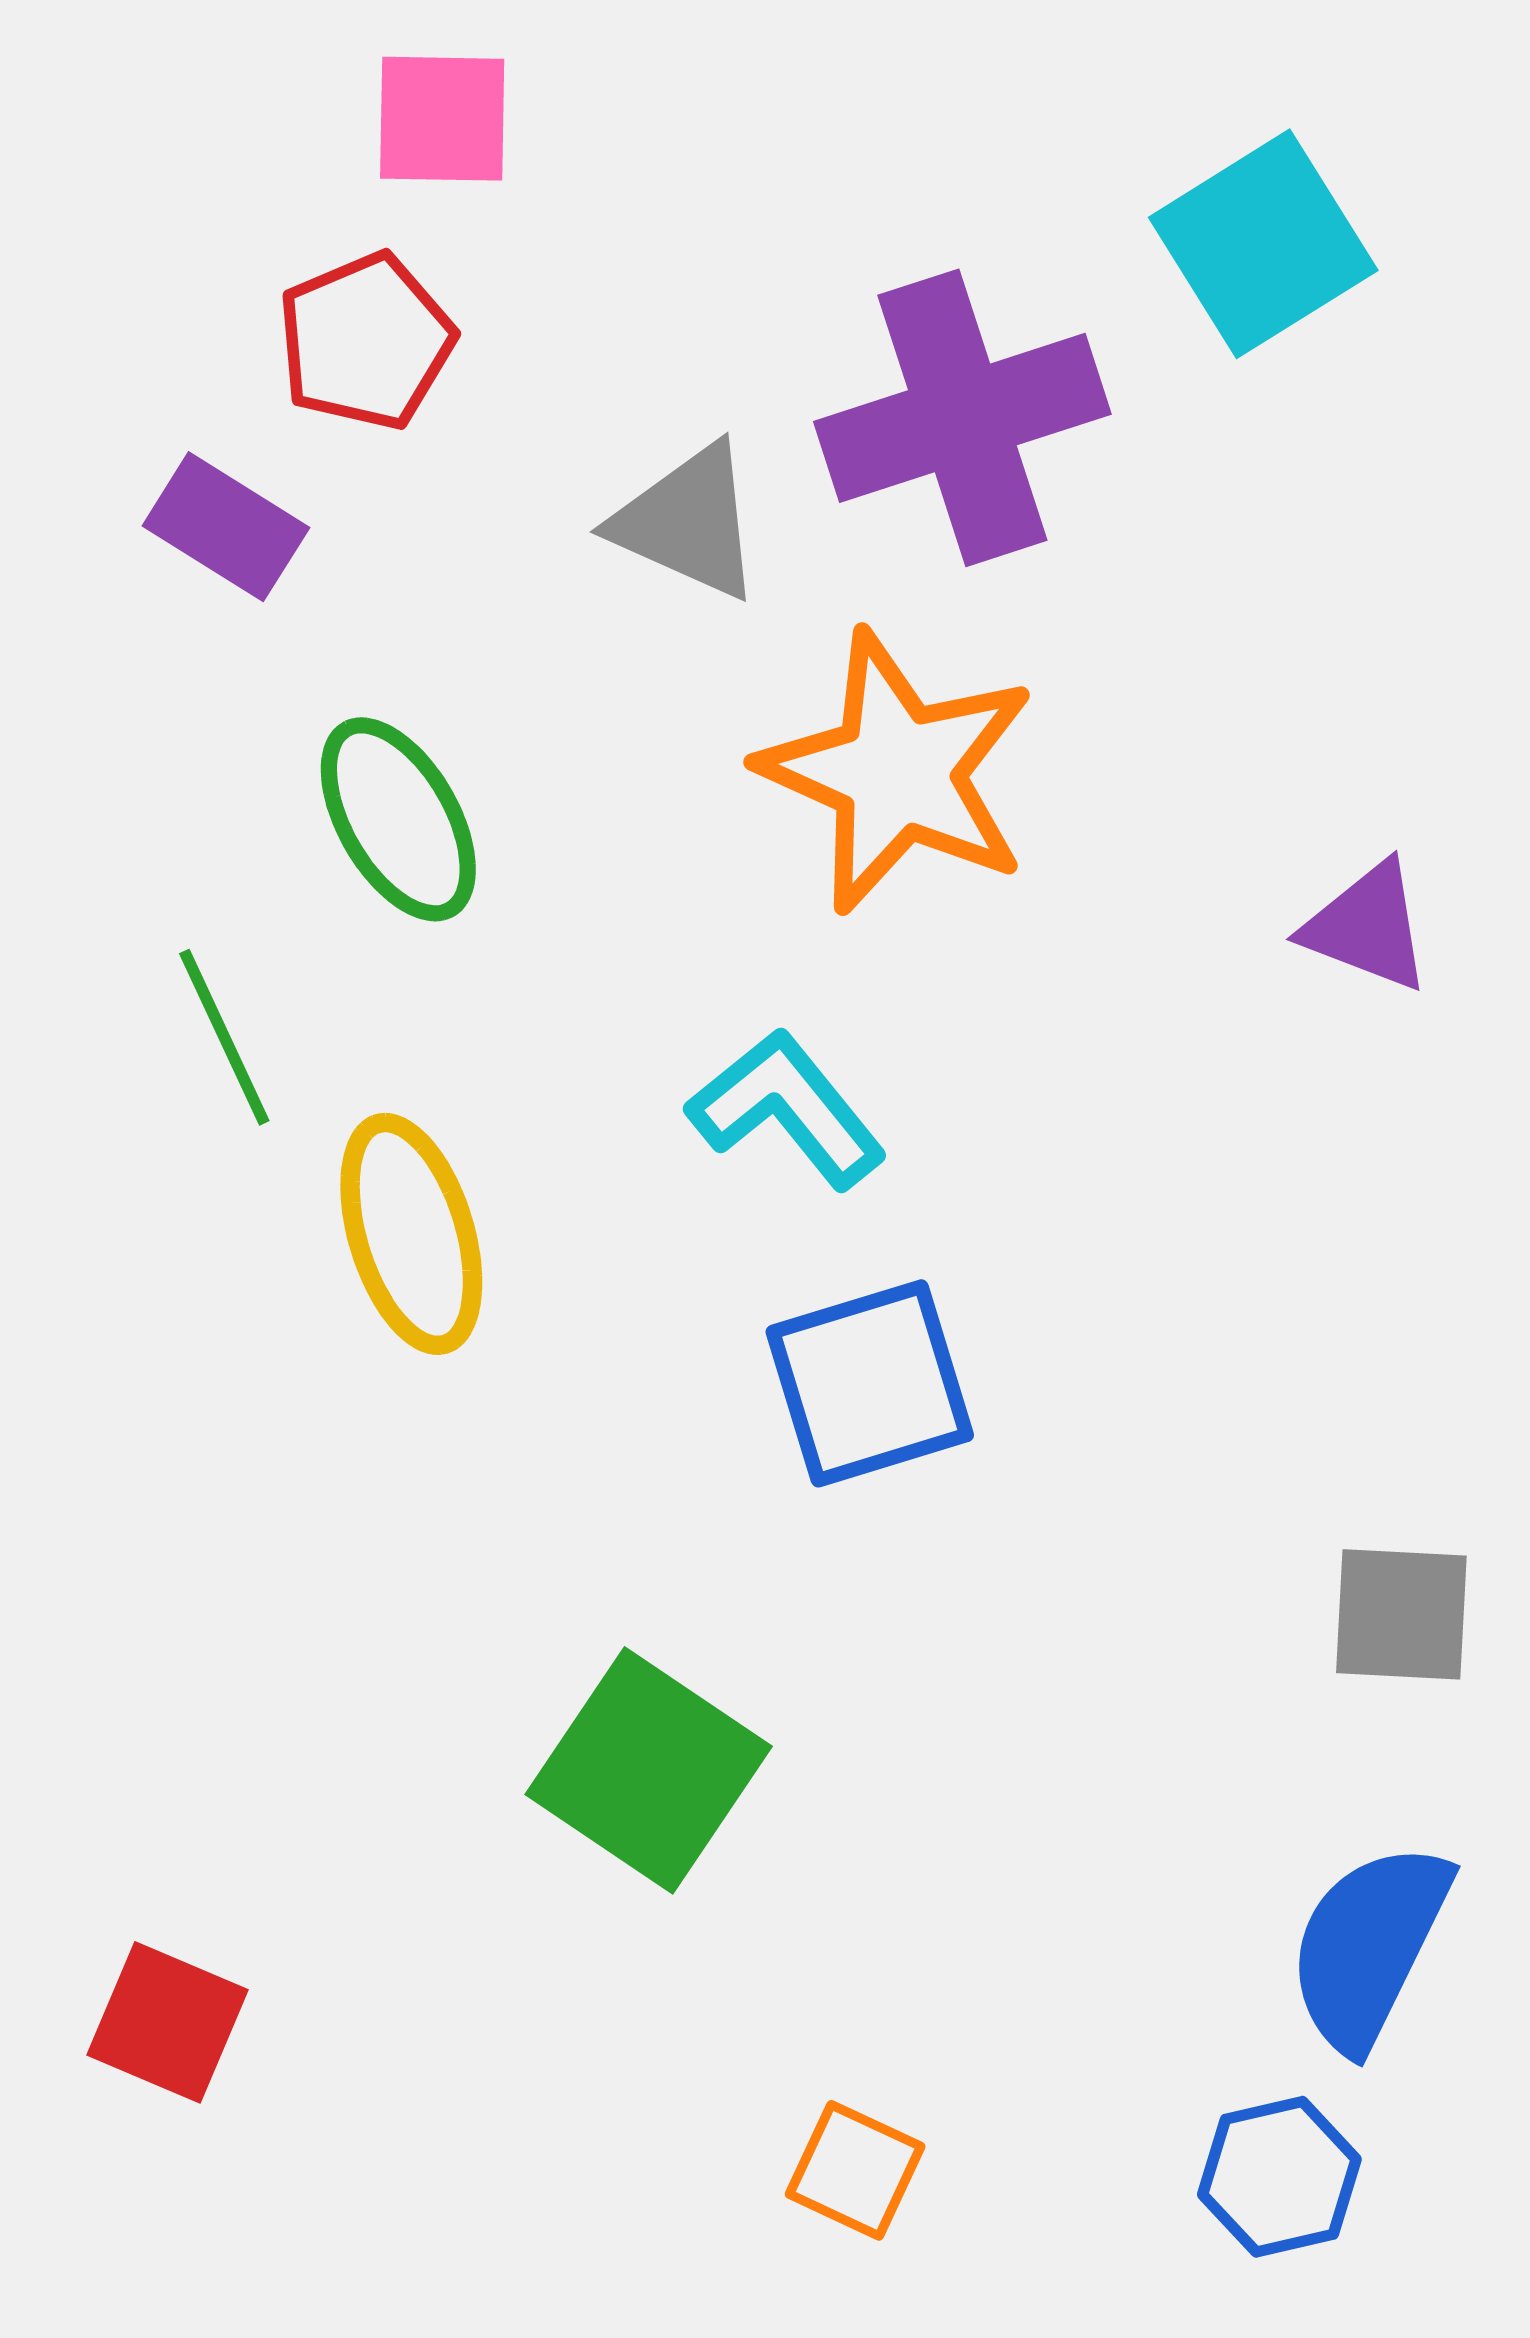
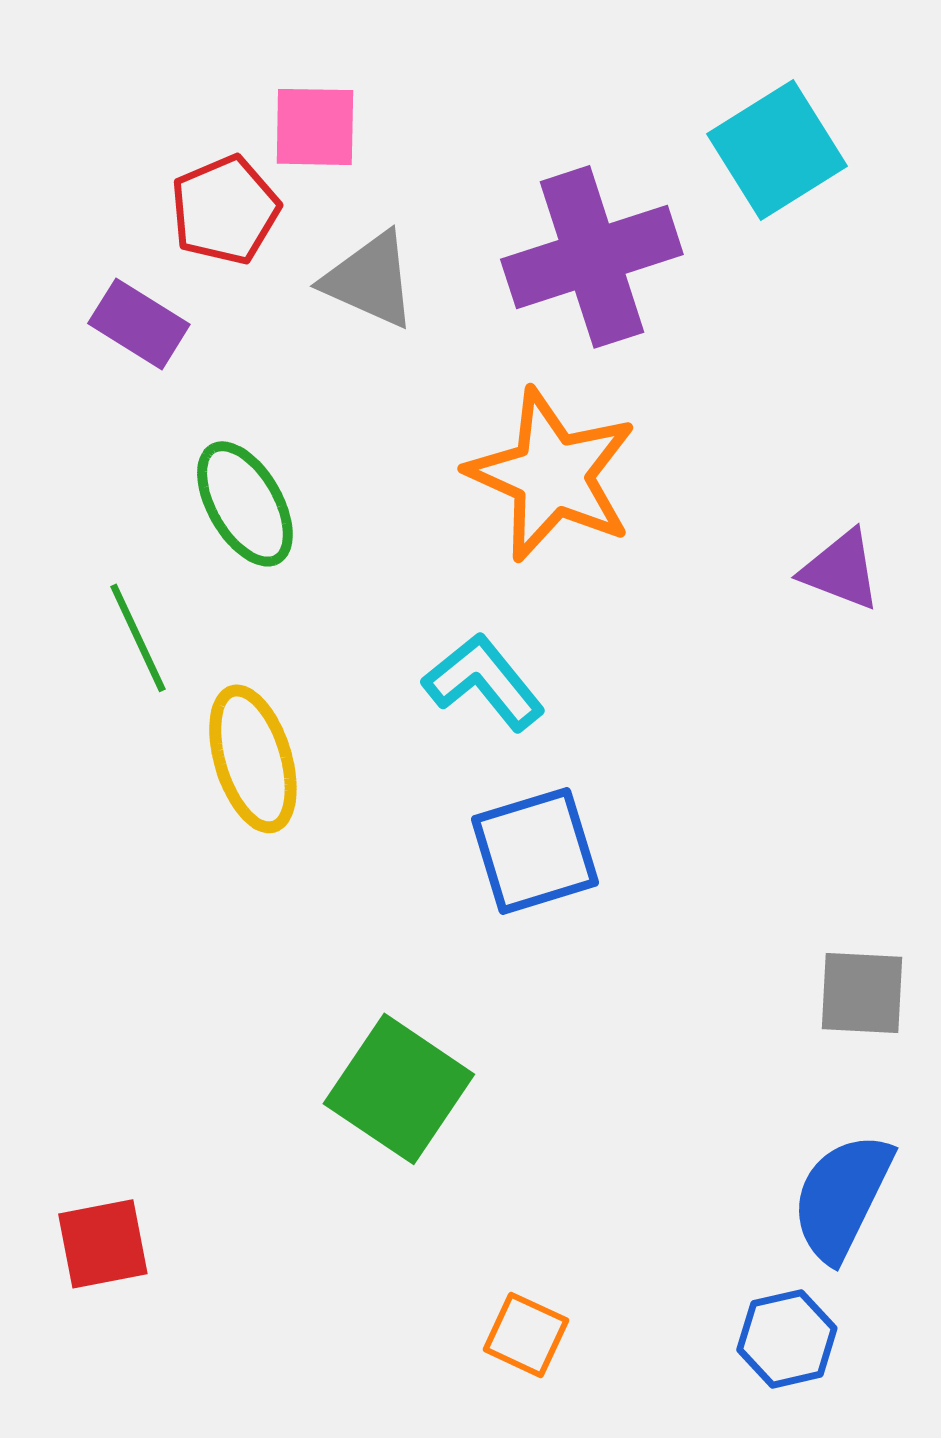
pink square: (442, 119) -> (315, 127), moved
gray triangle: (688, 522) -> (370, 280), moved
red square: (167, 2022) -> (103, 1244), turned -34

